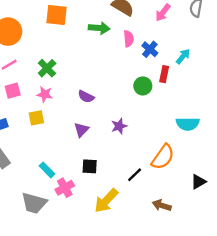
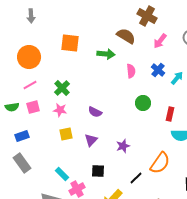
pink semicircle: (129, 39) -> (131, 71), moved
blue cross: (150, 49) -> (158, 70), moved
red rectangle: (164, 74) -> (170, 114), moved
yellow square: (36, 118) -> (66, 134), moved
purple star: (119, 126) -> (123, 146), moved

